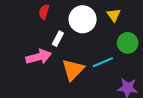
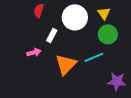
green circle: (128, 43) -> (108, 34), moved
pink arrow: (39, 57) -> (34, 52), size x0.6

